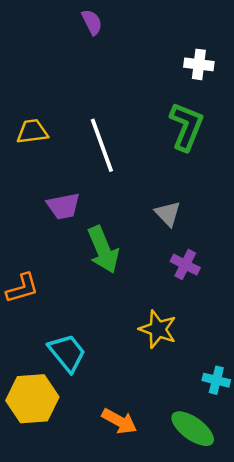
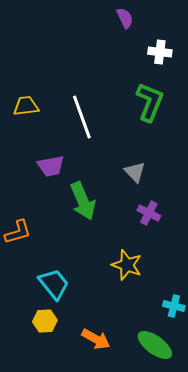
purple semicircle: (92, 22) -> (125, 18), moved
yellow hexagon: (32, 399) -> (45, 321), moved, size x0.6

